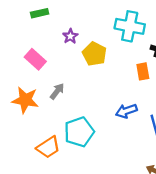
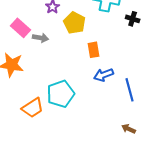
orange rectangle: (143, 71) -> (94, 50), moved
gray arrow: (57, 91) -> (41, 38), moved, turned 63

